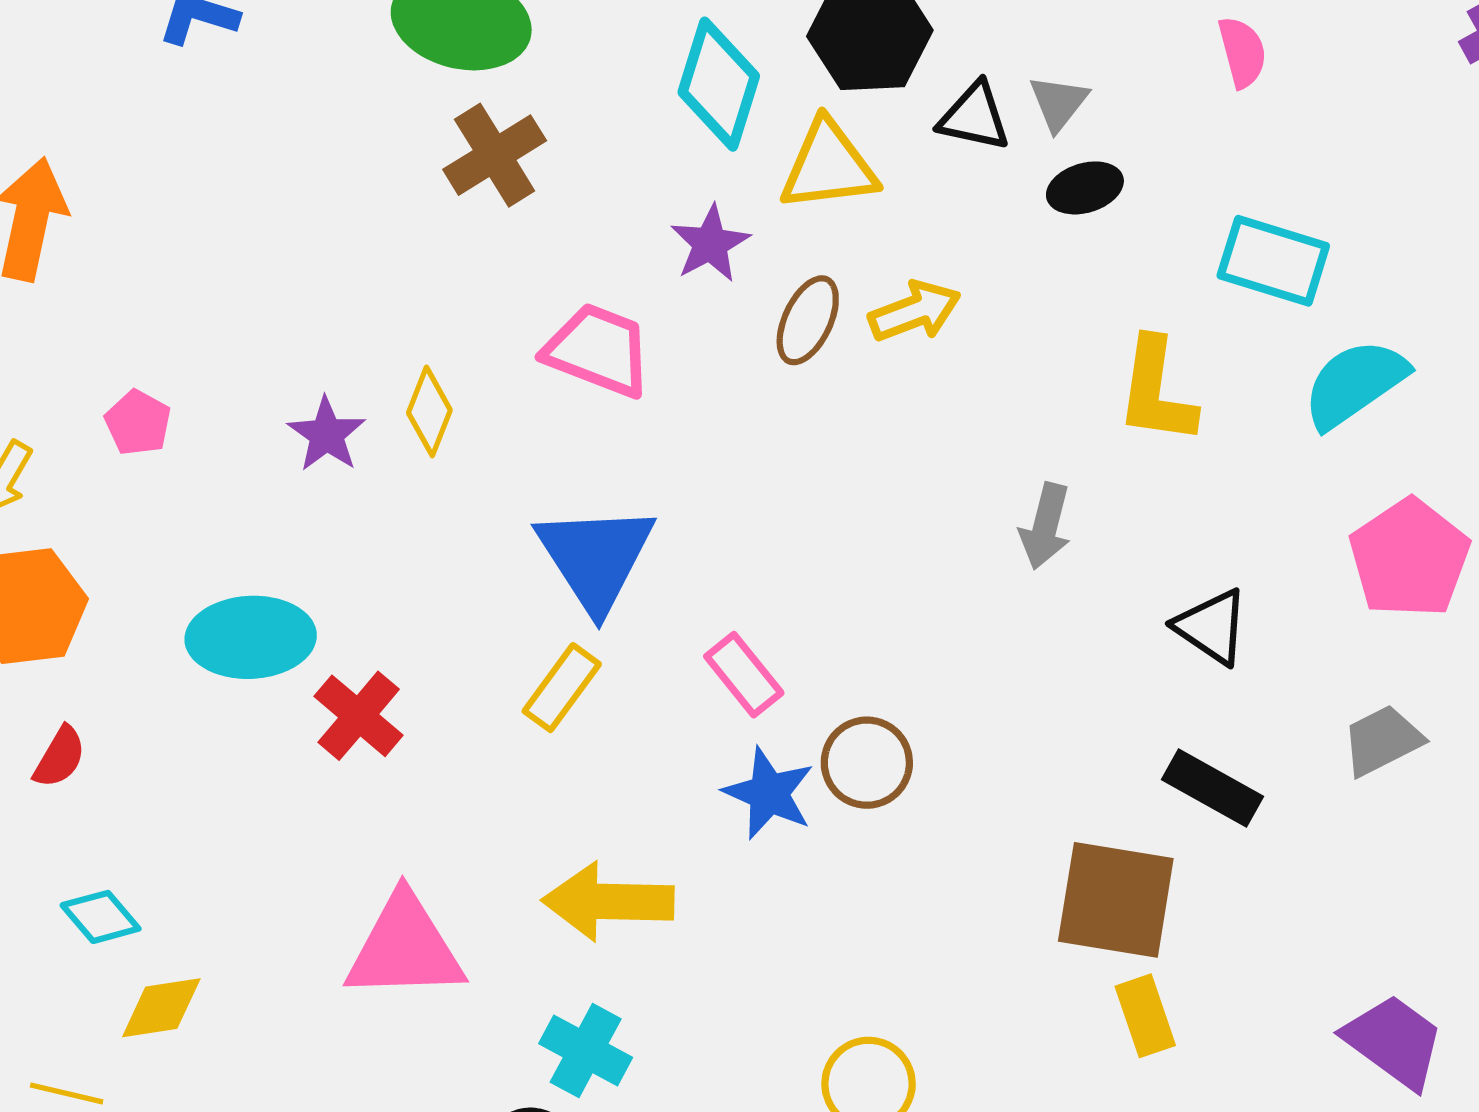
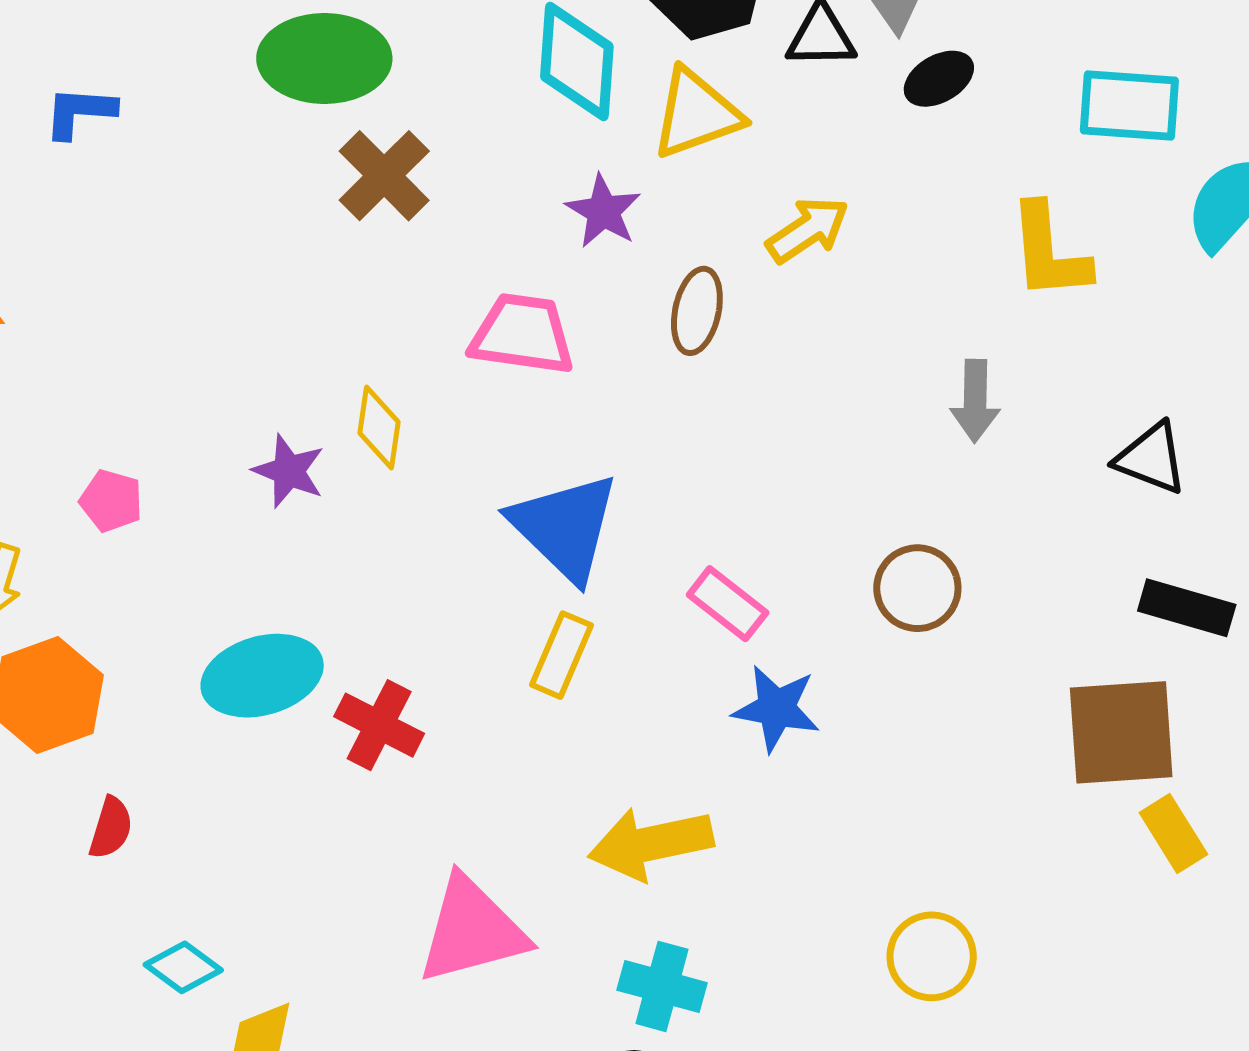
brown ellipse: (808, 320) -> (697, 311), moved
brown circle: (867, 763) -> (917, 588), moved

